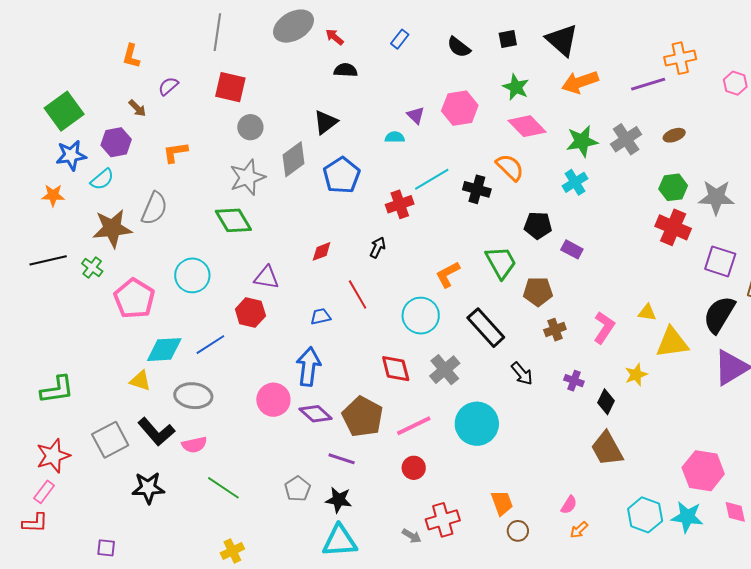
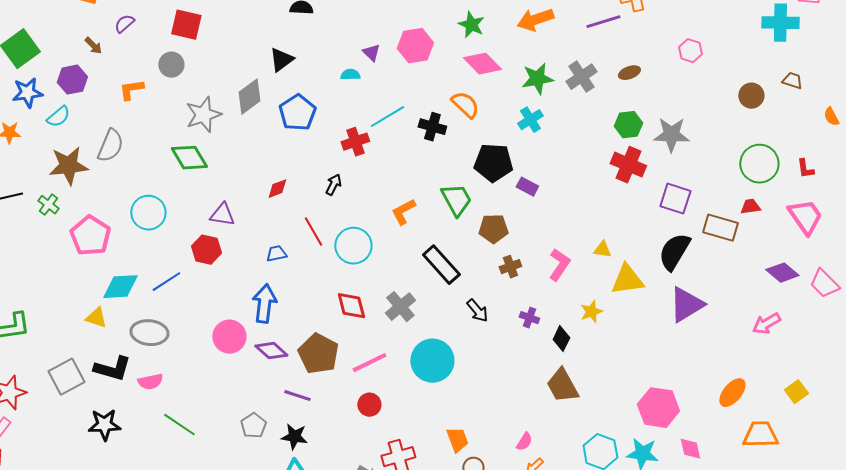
pink hexagon: (735, 83) -> (690, 51), moved
gray circle: (250, 127) -> (171, 65), moved
black pentagon: (538, 225) -> (493, 163), size x1.4
cyan circle: (421, 316) -> (353, 246), moved
black L-shape: (156, 432) -> (112, 369), turned -33

